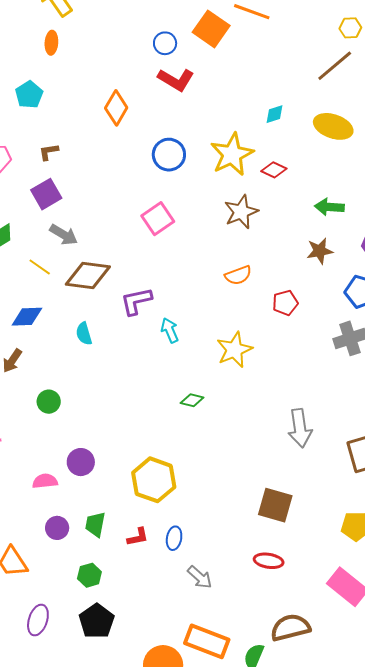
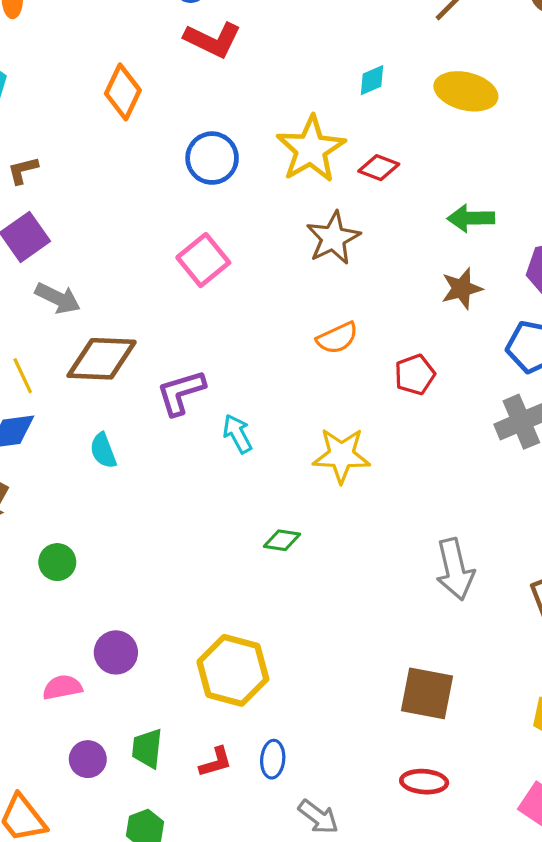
yellow line: (40, 267) -> (23, 376), moved, turned 35
yellow star: (234, 350) -> (341, 455), turned 30

